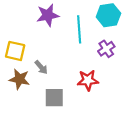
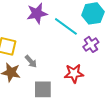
cyan line: (79, 29) -> (66, 26), turned -50

